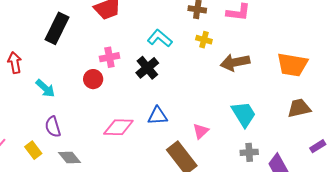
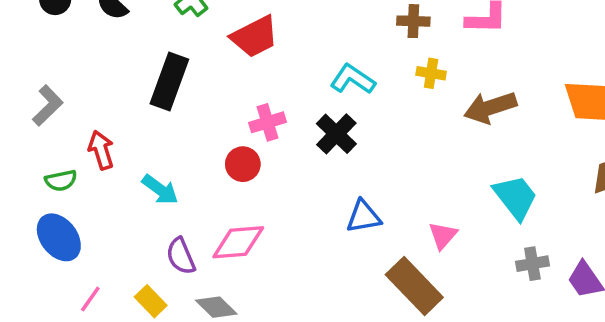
pink diamond: (118, 127) -> (238, 242), moved

